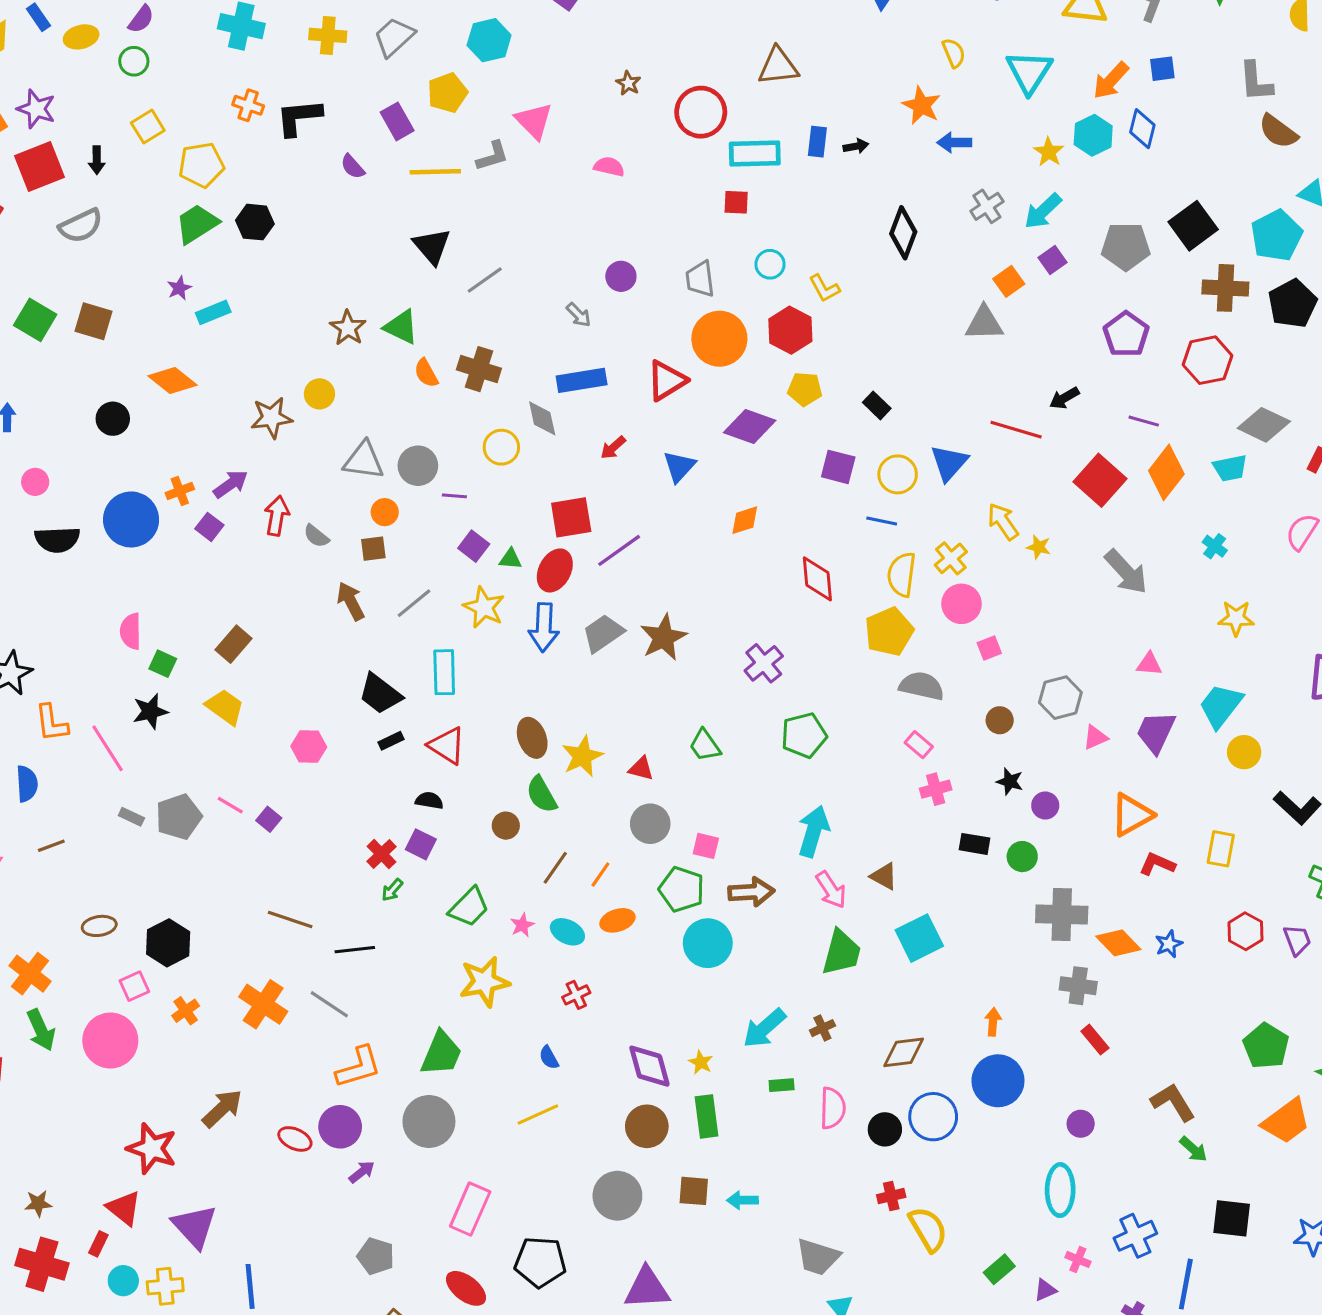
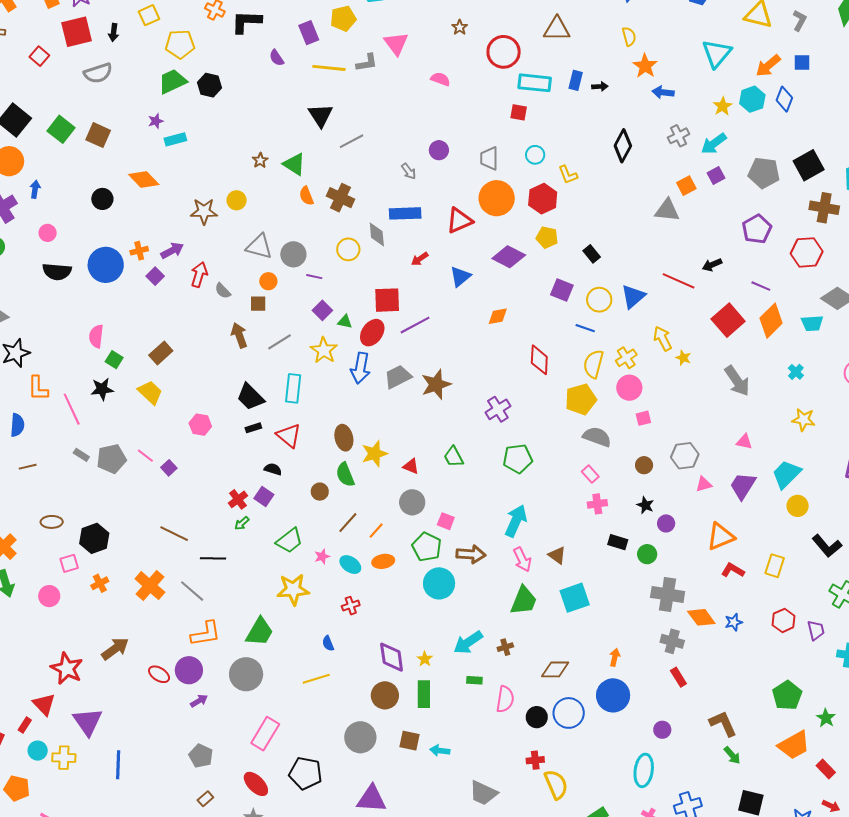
yellow semicircle: (954, 53) -> (629, 36), moved
brown star: (348, 328) -> (260, 160), size x0.7
pink circle: (110, 1041) -> (49, 596), size x0.6

